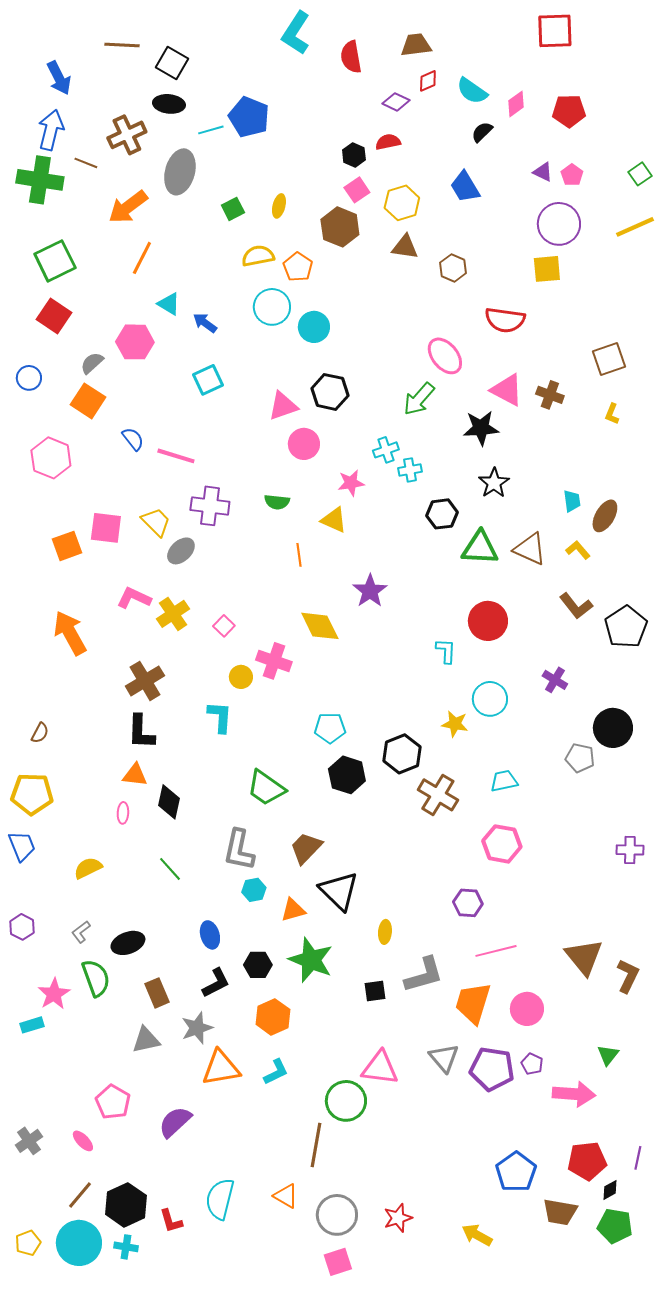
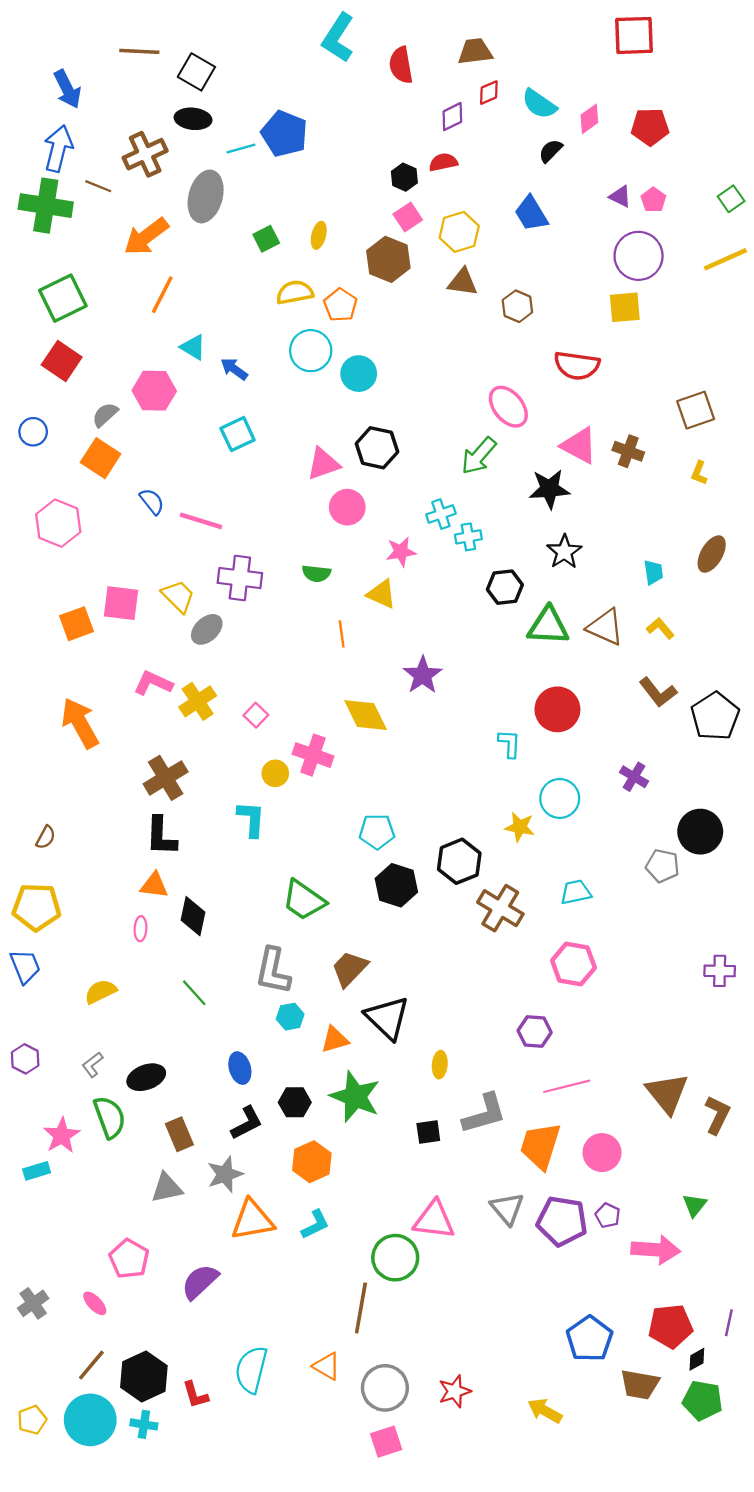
purple diamond: (396, 102) -> (452, 117), turned -52
brown ellipse: (605, 516) -> (712, 554), moved

